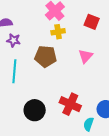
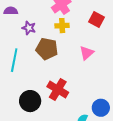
purple star: (14, 40) -> (29, 28), moved
red cross: (70, 104) -> (58, 89), moved

